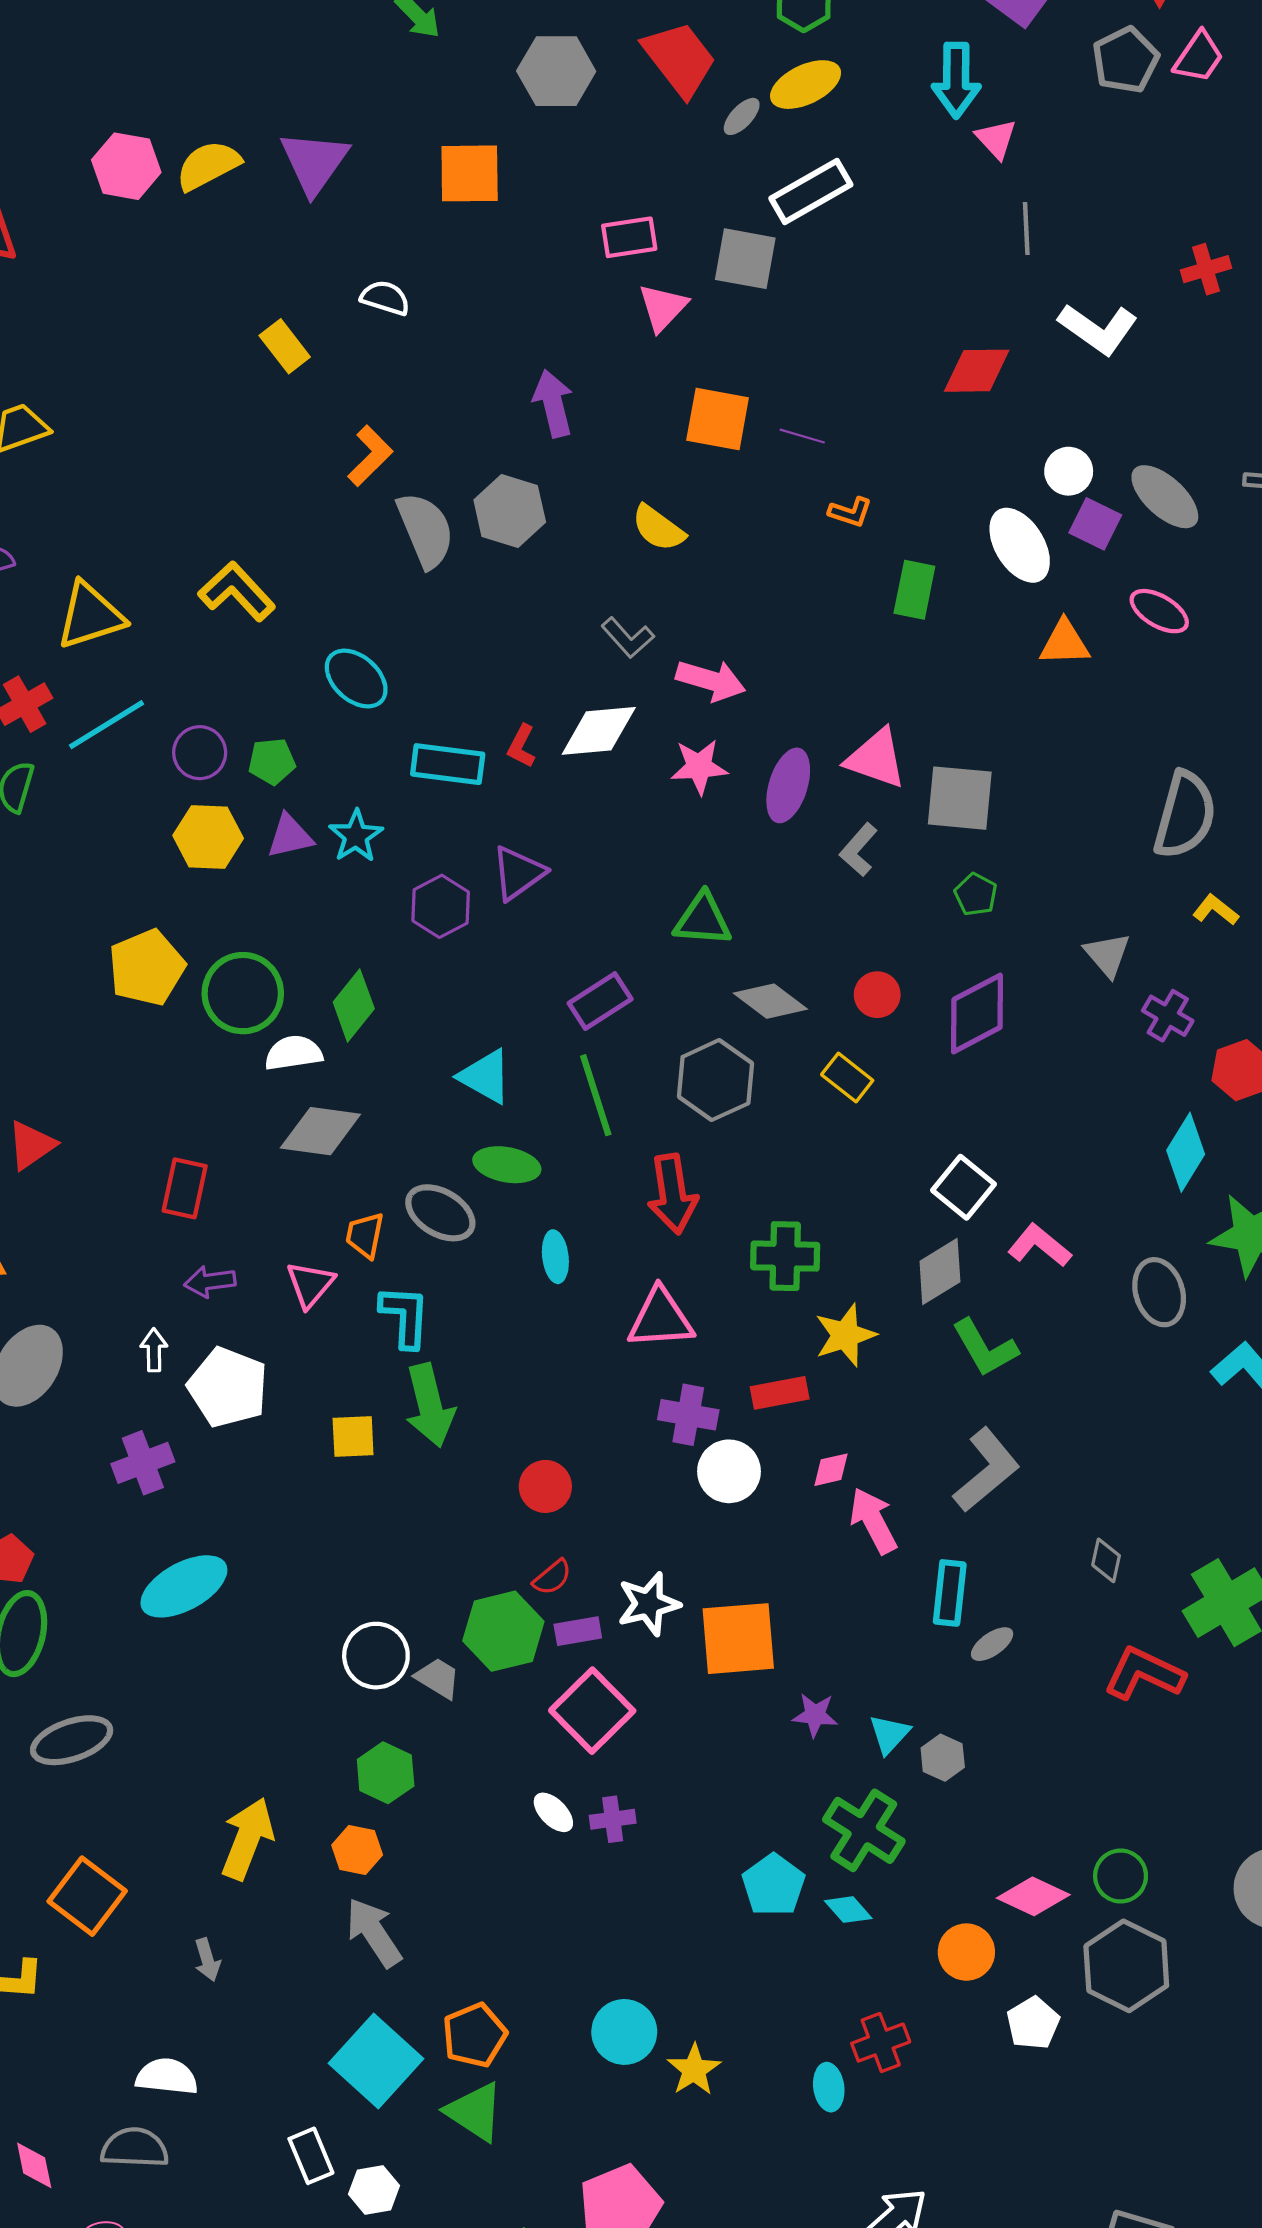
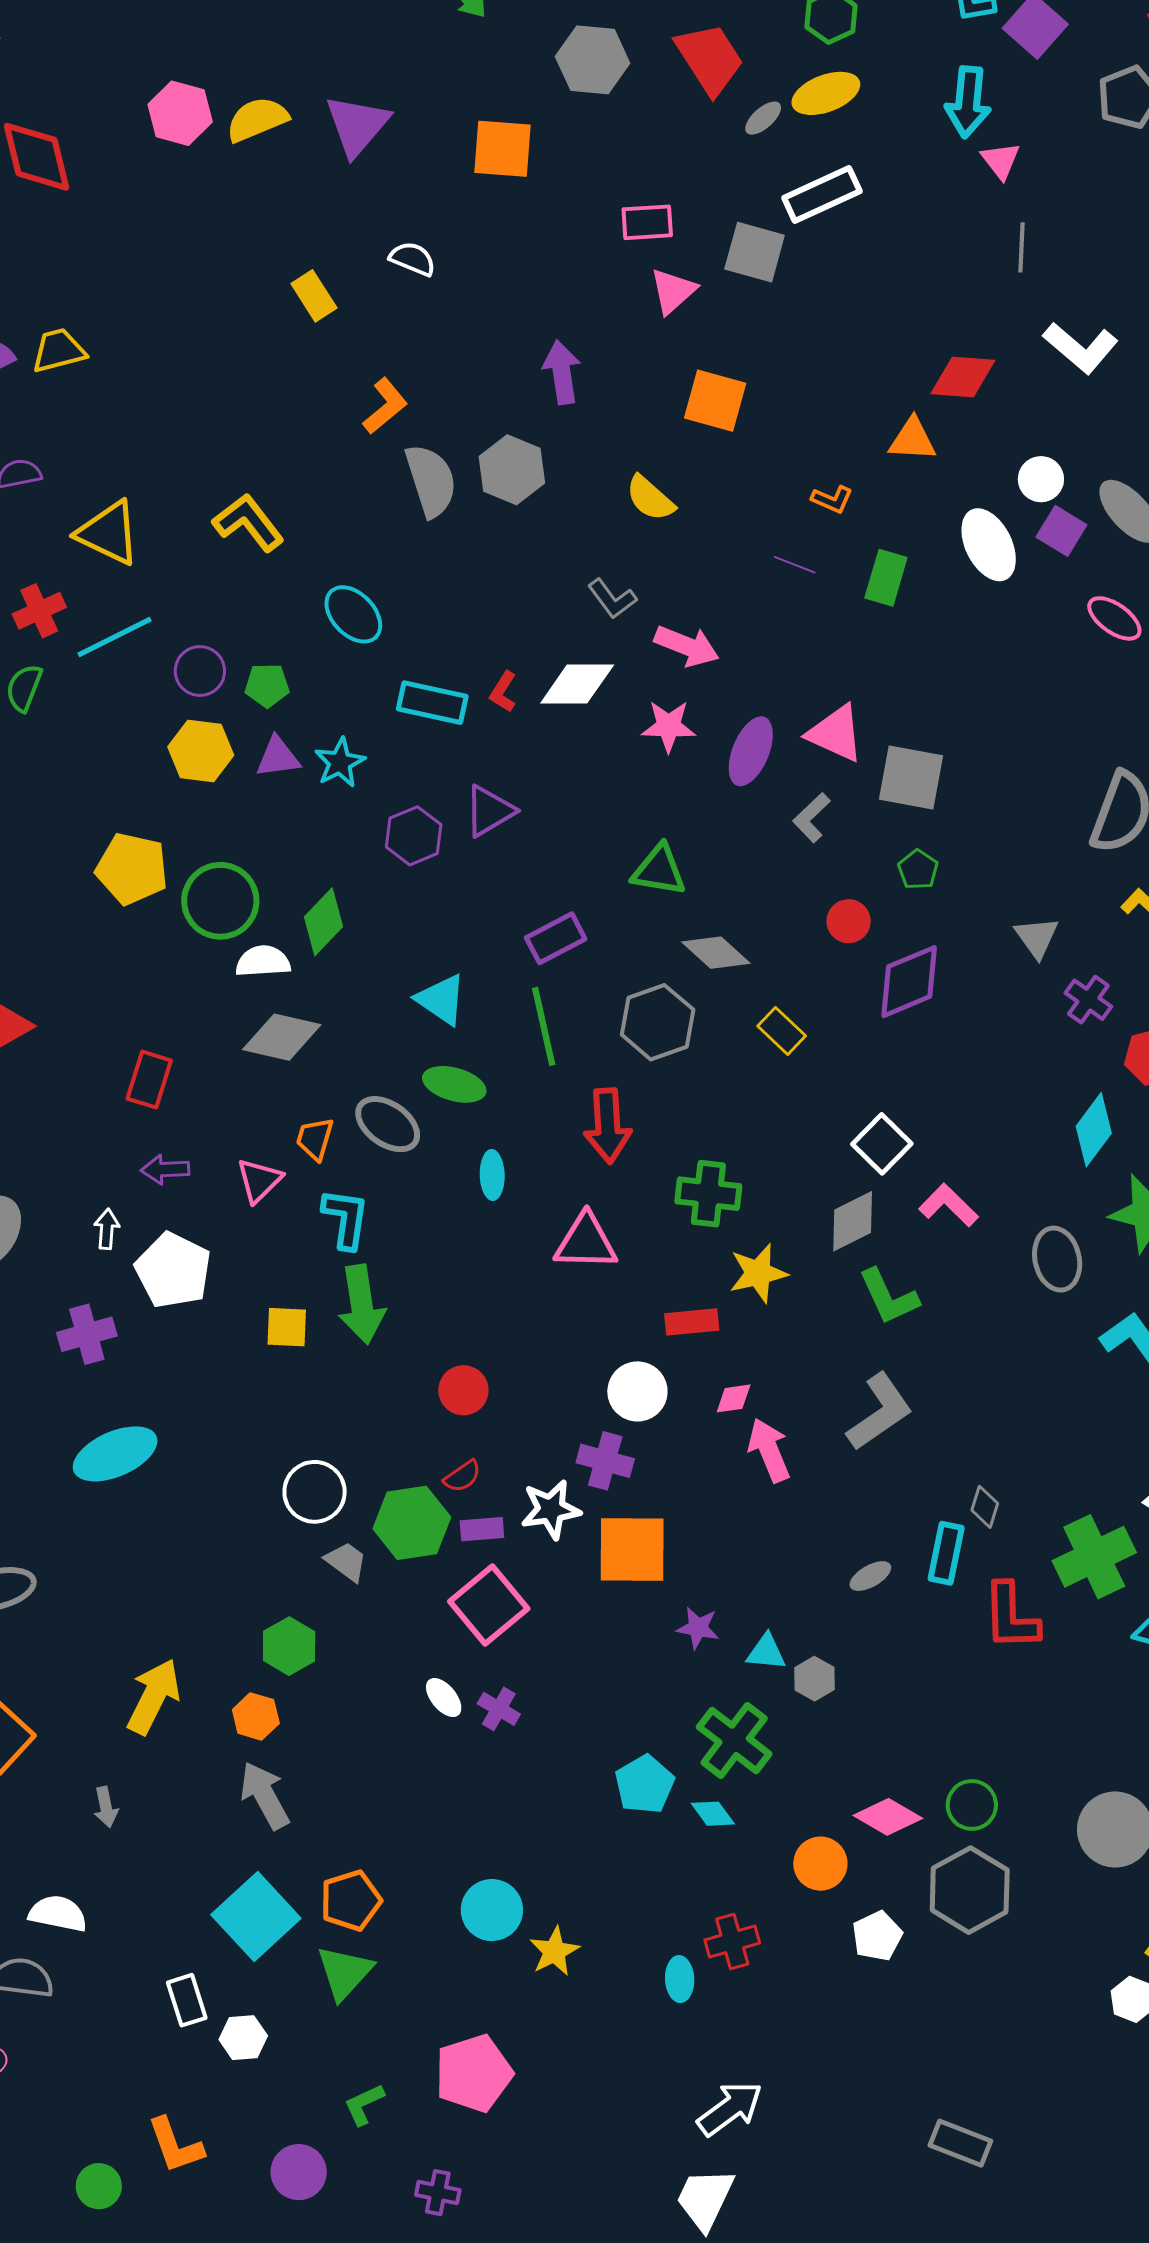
purple line: (802, 436) -> (795, 565), moved
yellow triangle: (90, 616) -> (108, 533), turned 38
orange triangle: (1065, 643) -> (913, 440), moved
yellow pentagon: (147, 968) -> (132, 869), turned 30
red circle: (877, 995) -> (849, 921), moved
purple cross: (688, 1415) -> (605, 1461), moved
cyan rectangle: (950, 1593) -> (946, 1553), moved
white circle: (376, 1656) -> (315, 1492), moved
red L-shape: (1144, 1674) -> (1011, 1617), turned -122
cyan triangle: (889, 1734) -> (766, 1652), turned 48
purple cross: (613, 1819) -> (499, 1709), turned 33
green triangle: (475, 2112) -> (345, 1973), turned 34

